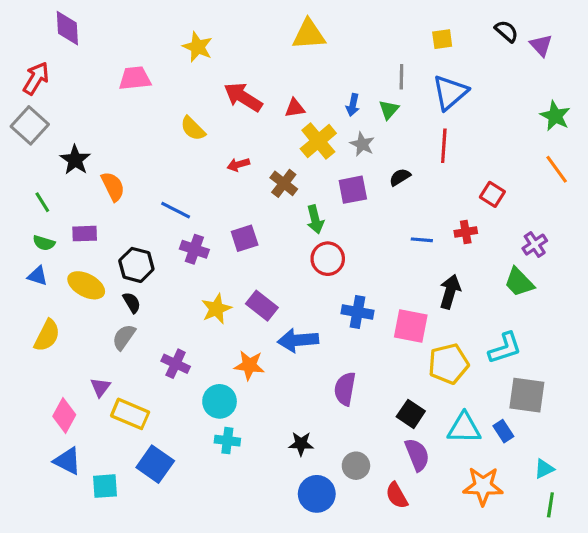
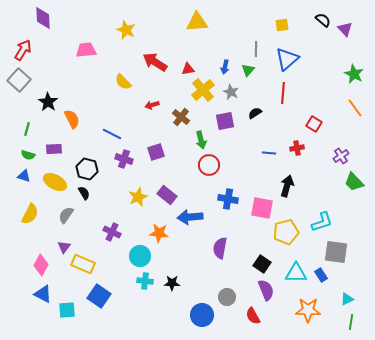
green line: (42, 202) -> (27, 129), turned 48
green trapezoid: (519, 282) -> (354, 182), moved
gray semicircle: (124, 337) -> (66, 215), moved
black star: (301, 444) -> (172, 283), moved

